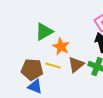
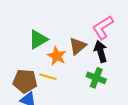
brown triangle: (76, 65) -> (78, 46), moved

